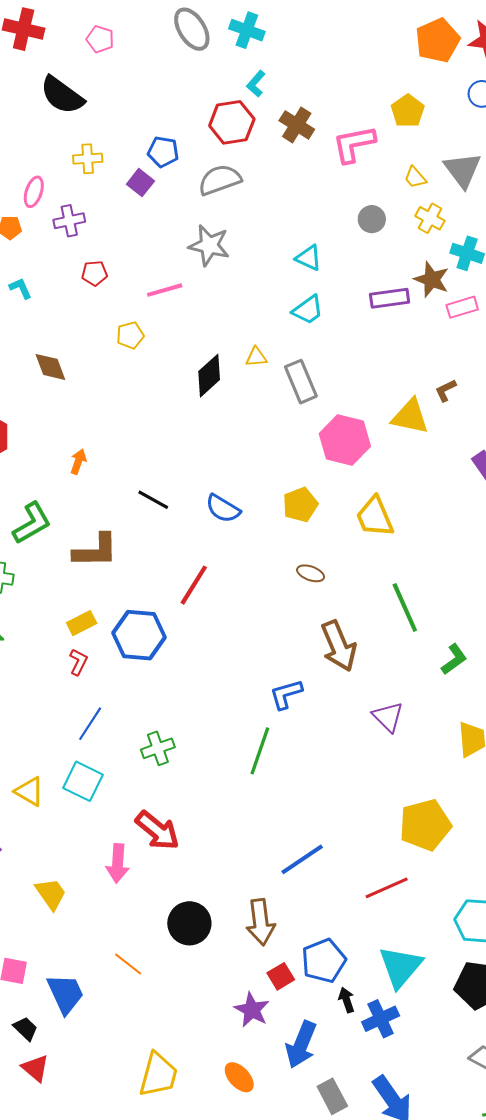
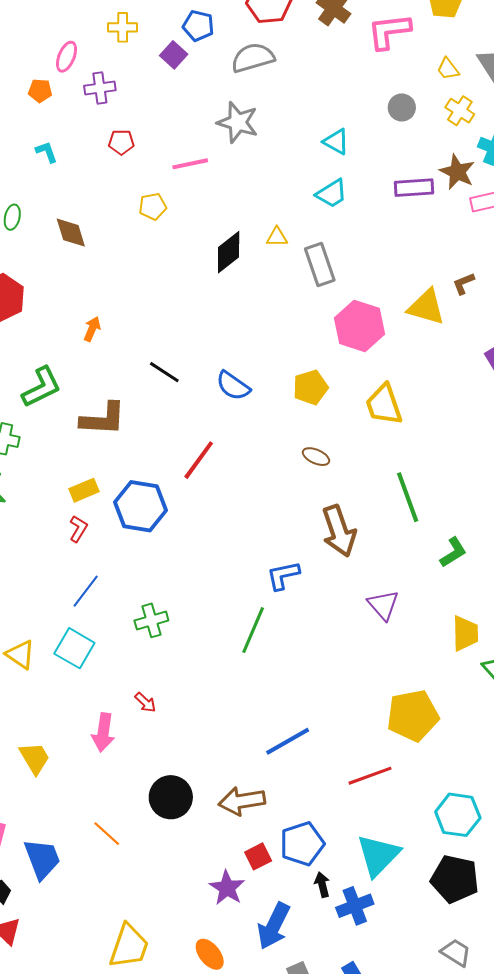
red arrow: (157, 830) -> (145, 702), size x0.5
brown arrow: (261, 922) -> (242, 801), turned 84

